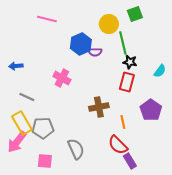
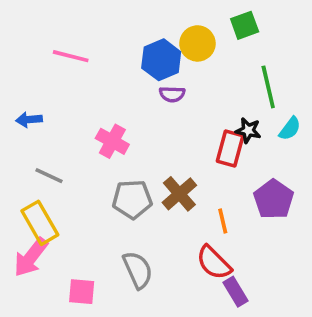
pink line: (47, 19) -> (71, 56), moved
green line: (123, 43) -> (268, 87), moved
blue hexagon: (81, 44) -> (161, 60), moved
black star: (130, 62) -> (248, 130), moved
brown cross: (99, 107) -> (179, 194), turned -30
gray pentagon: (43, 128) -> (132, 199), moved

